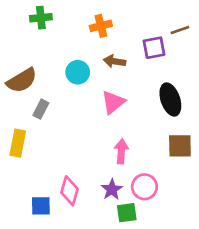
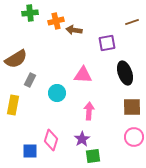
orange cross: (101, 26) -> (56, 21), moved
purple square: (154, 48) -> (107, 43), moved
brown arrow: (114, 61) -> (74, 30), moved
cyan circle: (78, 72) -> (57, 93), moved
pink triangle: (113, 102) -> (83, 75), turned 42
pink circle: (144, 187) -> (134, 137), moved

